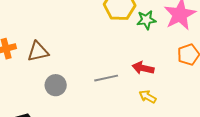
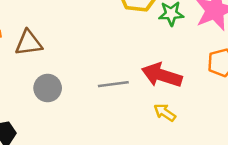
red arrow: (143, 68) -> (162, 75), size x1.4

